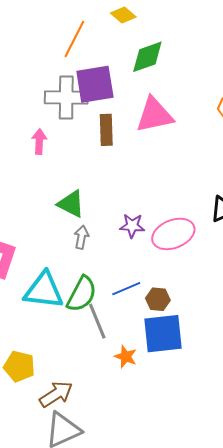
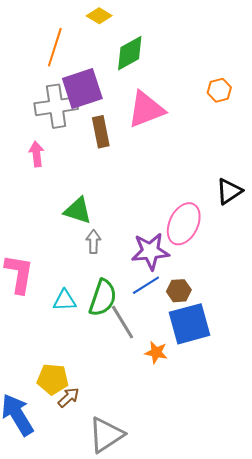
purple star: (132, 226) -> (150, 251), moved, size x1.5
pink ellipse: (173, 234) -> (184, 224), turned -33
cyan triangle: (44, 291) -> (65, 300), size x0.6
brown arrow: (56, 394) -> (69, 397), moved, size x0.7

